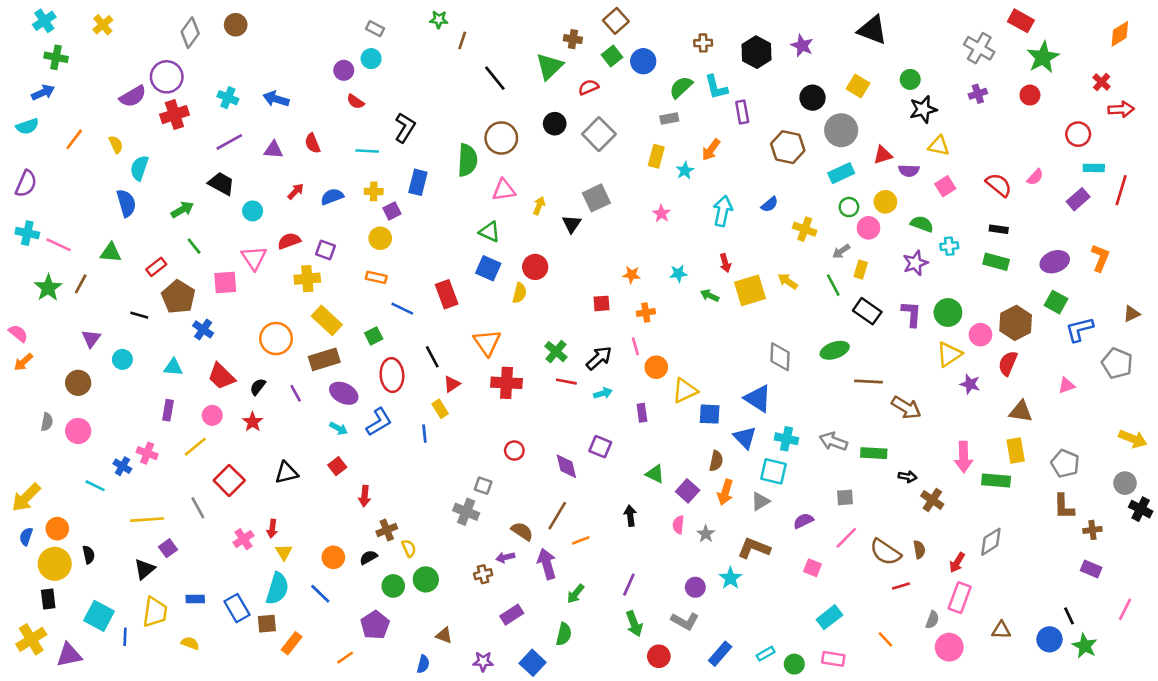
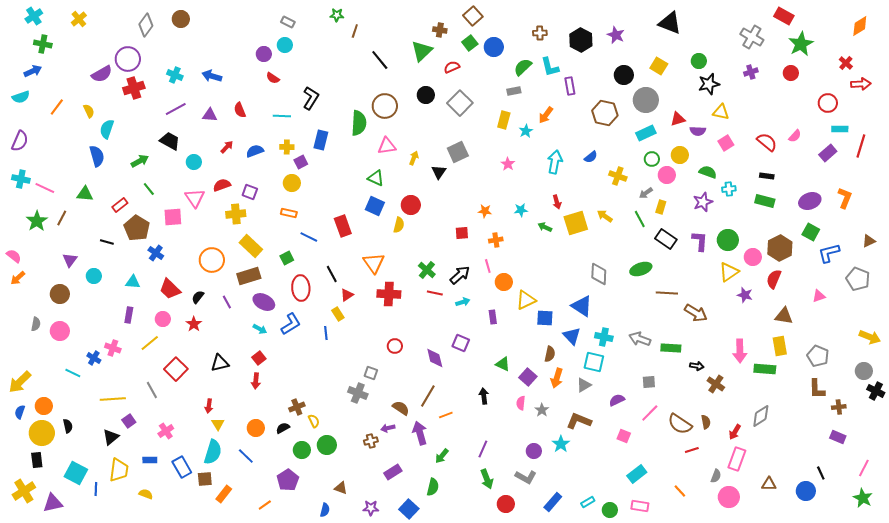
red arrow: (365, 496) -> (256, 381), moved
pink cross: (243, 539) -> (166, 431), moved
green star: (1085, 646) -> (863, 498), moved

